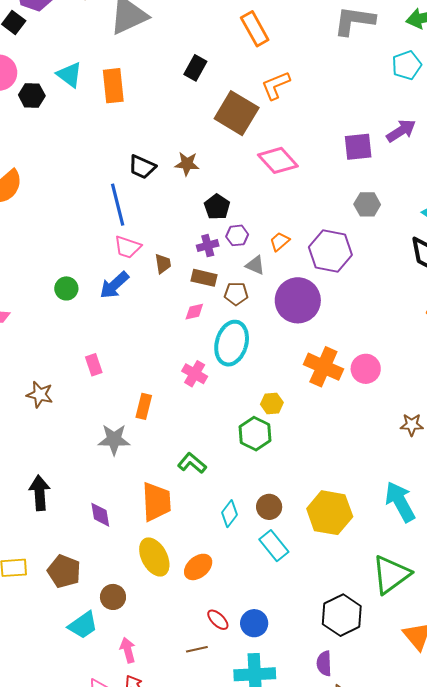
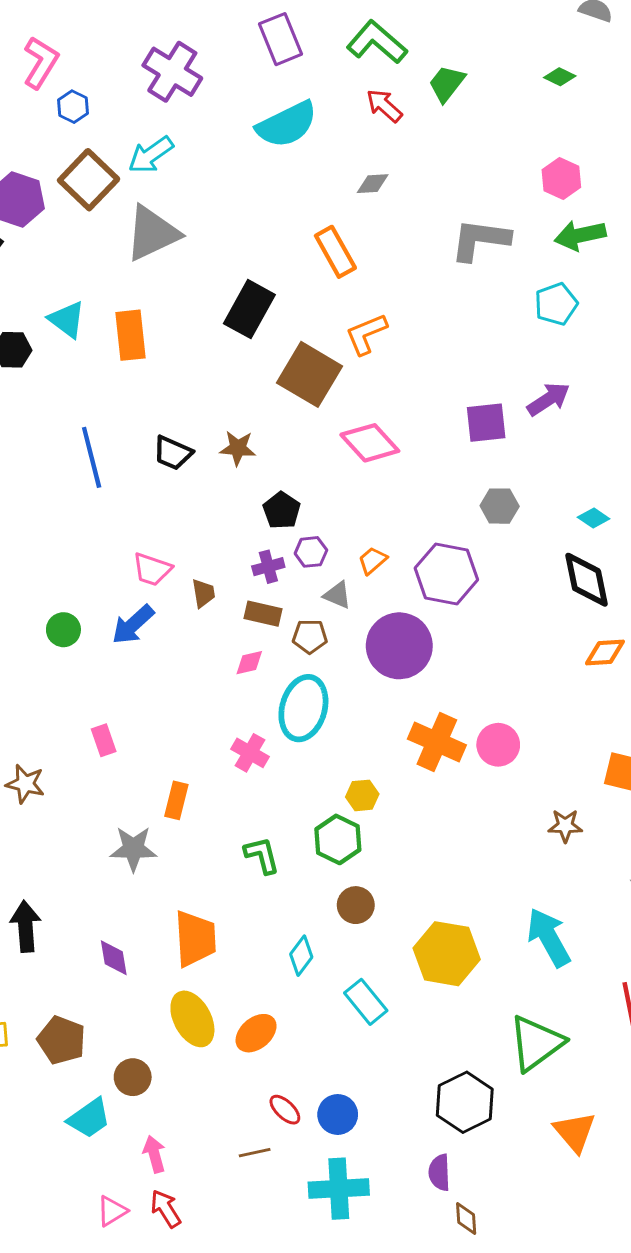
black rectangle: (195, 68) -> (249, 309), size x1.5
blue line: (118, 205) -> (92, 457), moved
green L-shape: (192, 463) -> (262, 855), moved, turned 36
brown circle: (269, 507) -> (356, 905), moved

